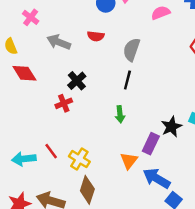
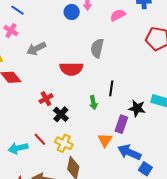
red semicircle: (96, 36) -> (71, 69), moved, size x1.6
gray arrow: (59, 42) -> (36, 49), turned -42
black line: (127, 80) -> (111, 88), moved
black cross: (77, 81) -> (61, 114), moved
black star: (171, 127) -> (137, 108), turned -30

